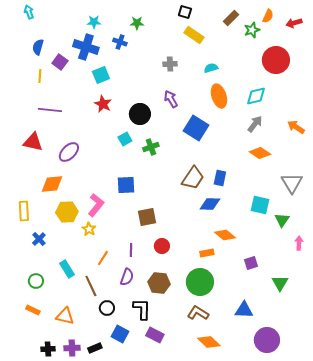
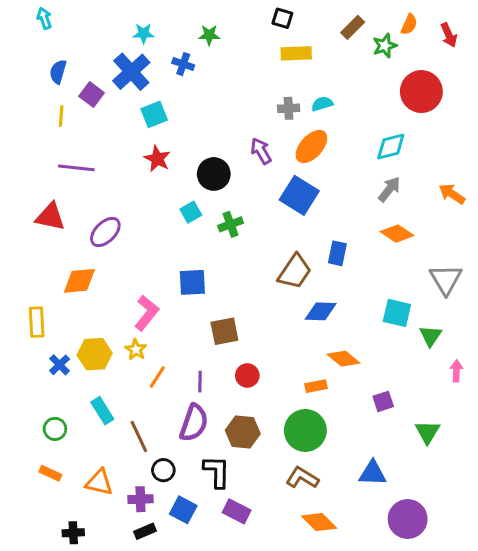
red arrow: (294, 23) -> (449, 35), turned -98
yellow rectangle: (194, 35) -> (296, 53), turned -36
blue cross: (86, 47) -> (131, 72), turned 30
gray cross: (170, 64) -> (289, 108), moved
orange ellipse: (219, 96) -> (311, 146), moved, turned 60
blue rectangle: (220, 178) -> (337, 253), moved
yellow hexagon: (67, 212) -> (95, 354), moved
orange line: (103, 258) -> (157, 377), moved
purple semicircle: (127, 277) -> (194, 423), size x1.4
purple cross: (72, 348) -> (140, 499), moved

